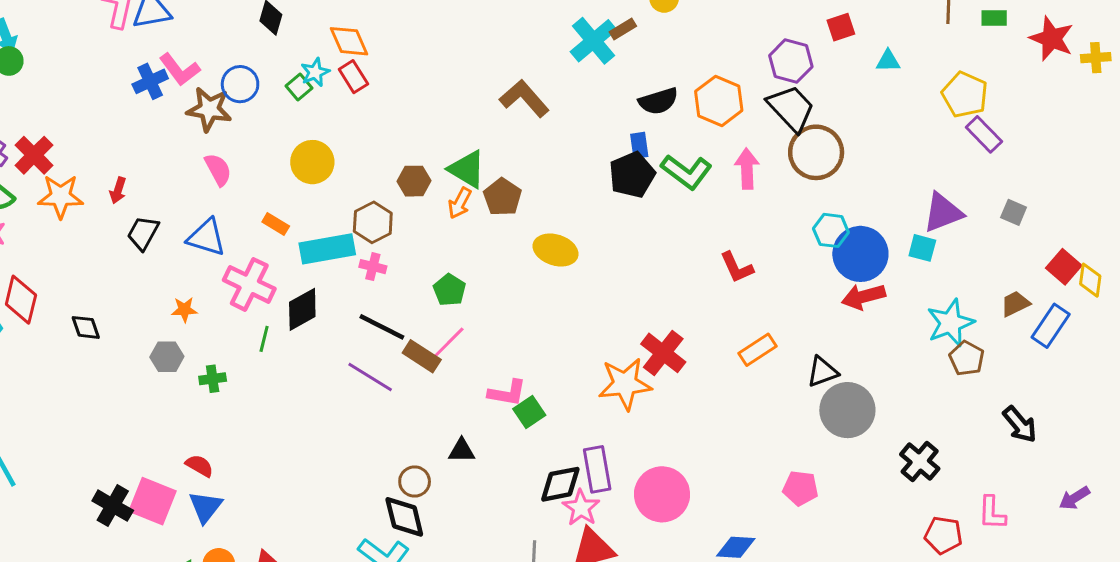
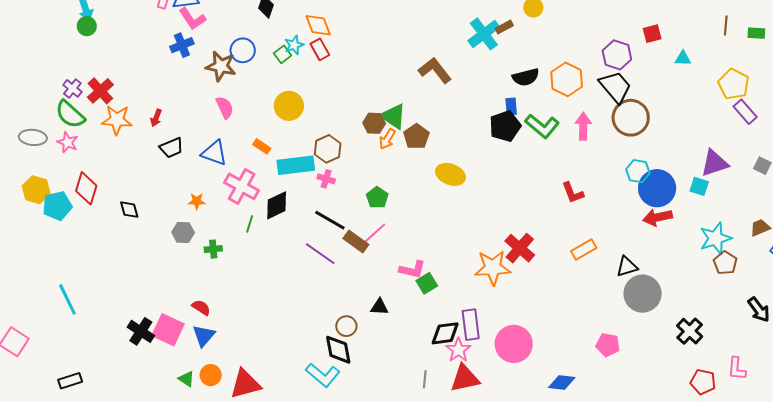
pink L-shape: (180, 70) -> (192, 19), moved
brown hexagon: (414, 181) -> (374, 123), moved
black trapezoid: (143, 233) -> (172, 148), turned -145

